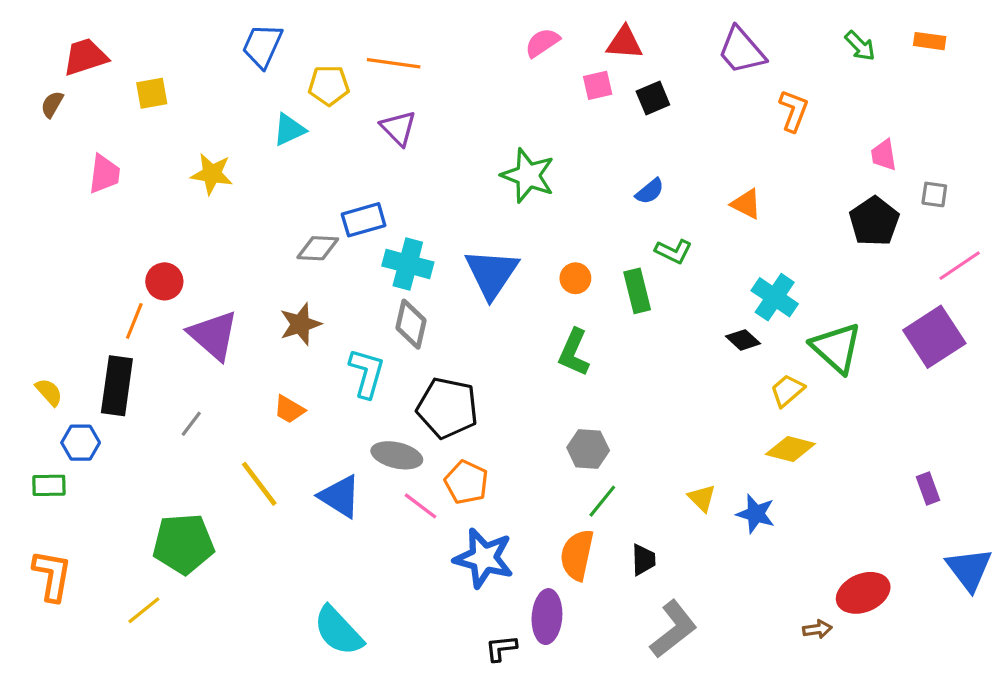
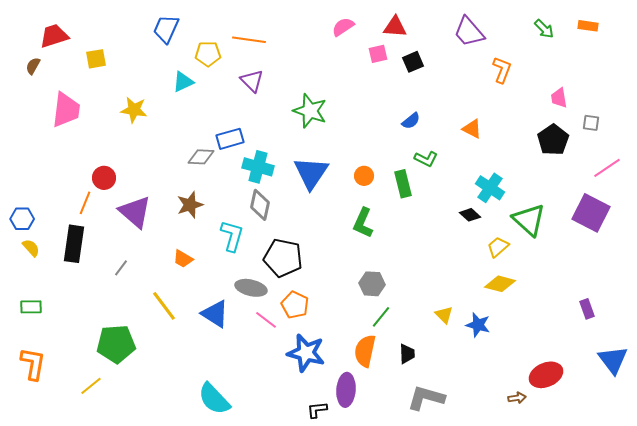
pink trapezoid: (104, 174) -> (66, 110), size x1.4
green star: (528, 175) -> (310, 111), moved
purple square: (934, 337) -> (591, 213), turned -30
blue hexagon: (81, 443) -> (22, 219), moved
gray L-shape: (673, 629) -> (426, 398), turned -126

